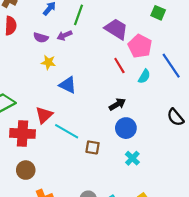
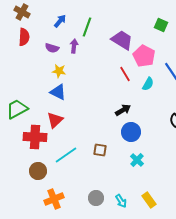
purple arrow: (64, 35) -> (74, 46), turned 120
blue triangle: (68, 85) -> (58, 92), moved
cyan line: (67, 131) -> (66, 155), moved, turned -65

